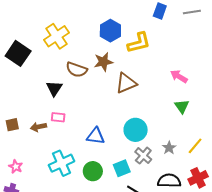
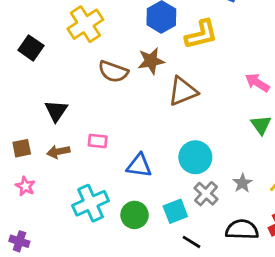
black square: (18, 53) -> (31, 48), size x0.7
black triangle: (54, 88) -> (56, 111), moved
pink rectangle: (58, 117) -> (98, 141), moved
pink star: (16, 167) -> (25, 186), moved

